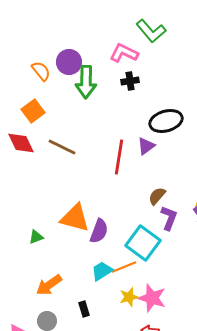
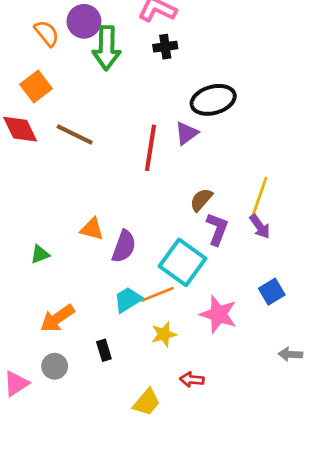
orange triangle: (75, 218) -> (92, 229), size x0.6
pink star: (152, 298) -> (218, 314), moved

